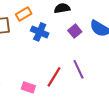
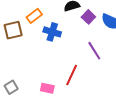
purple square: (75, 31) -> (88, 17), moved
purple line: (78, 69) -> (94, 51), moved

